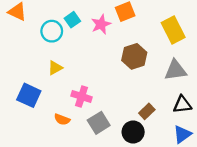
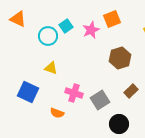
yellow triangle: (55, 68) -> (51, 68), turned 48
brown rectangle: (147, 111) -> (131, 91), moved
gray square: (99, 123) -> (100, 100), moved

